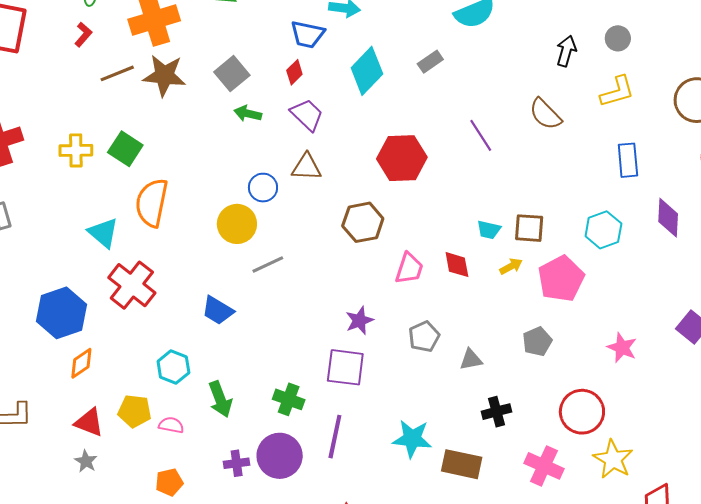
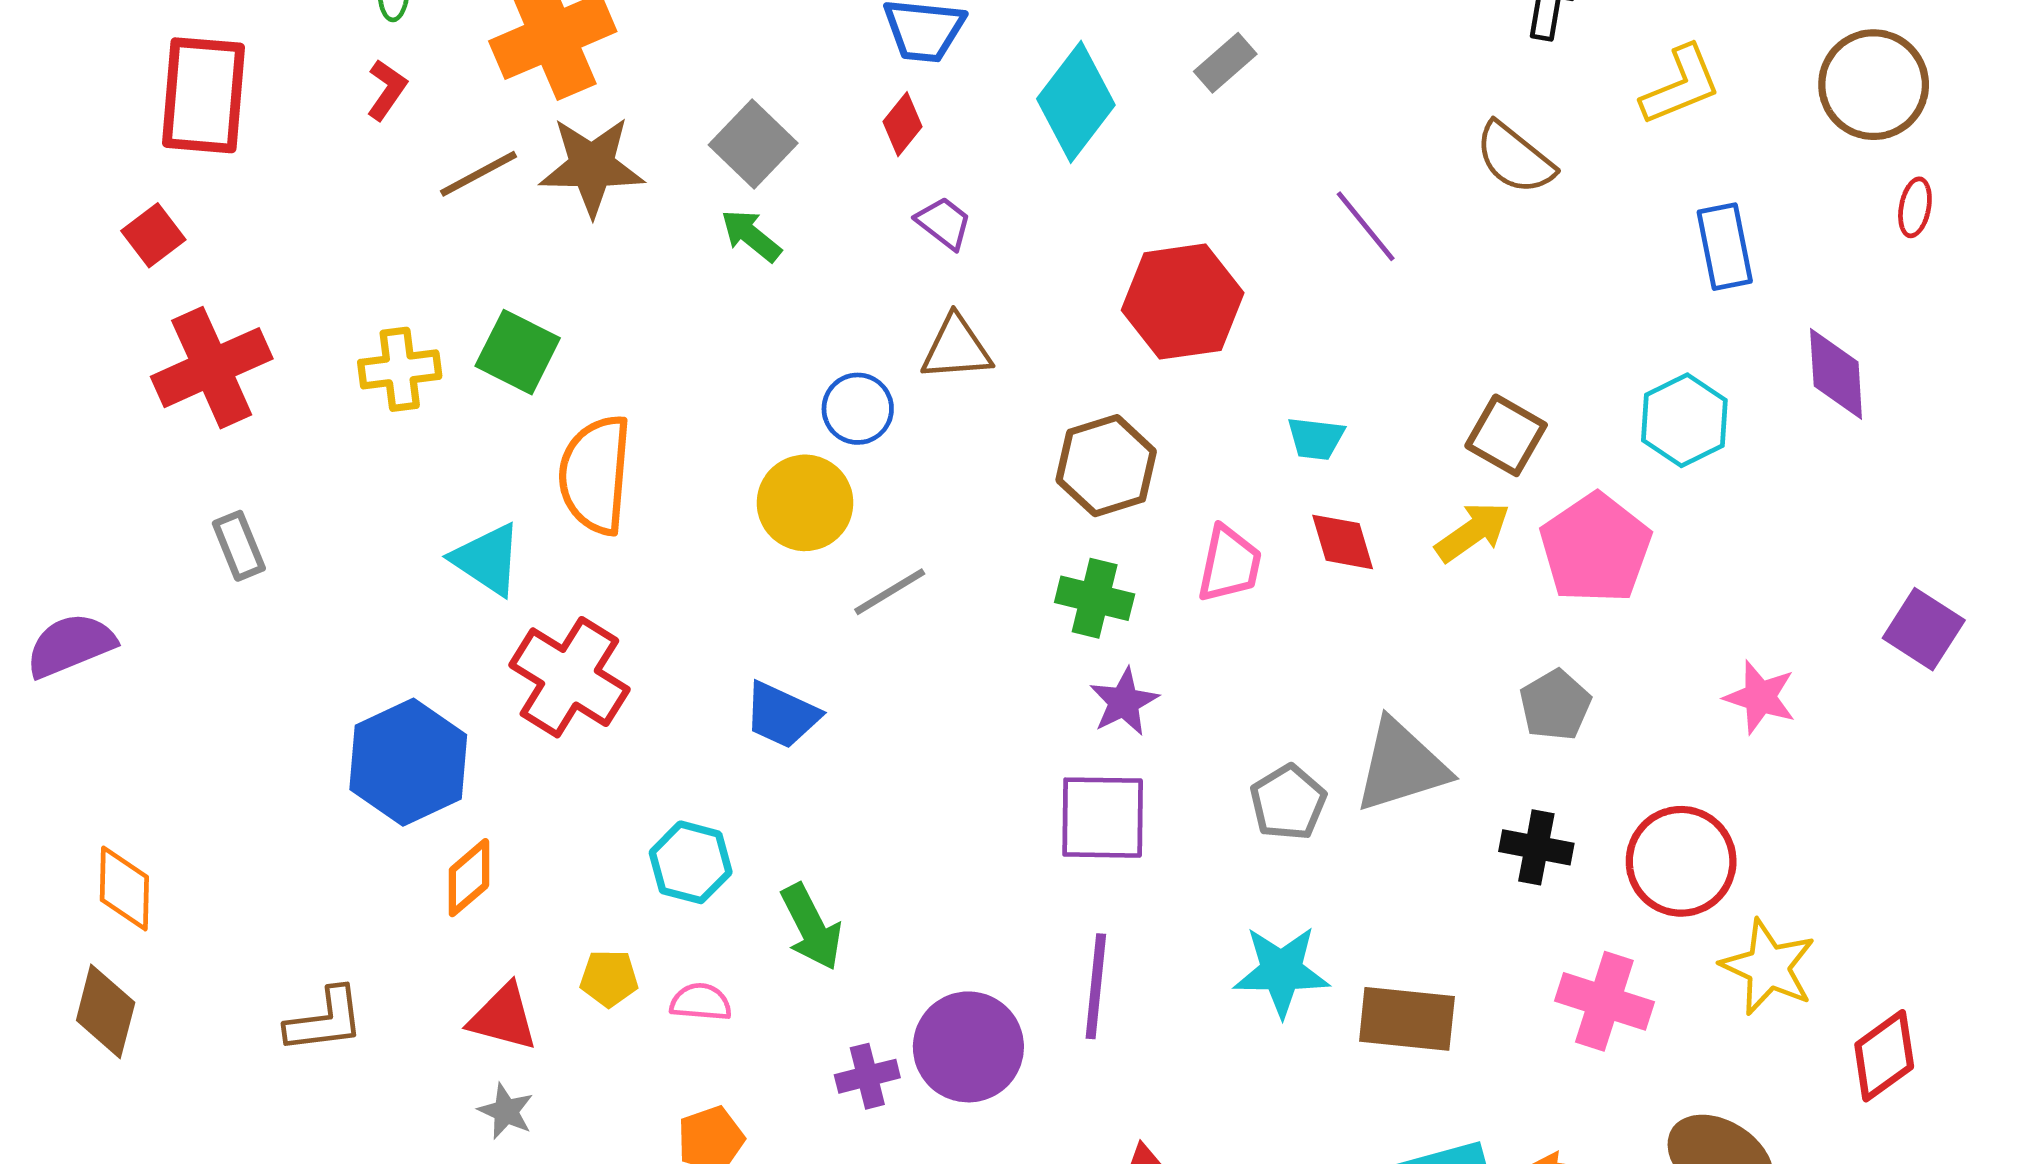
green arrow: (248, 113) -> (751, 236), moved, turned 32
purple trapezoid: (307, 115) -> (944, 223), size x0.7
brown square: (529, 228) -> (1506, 435), turned 32
cyan trapezoid: (489, 230) -> (1316, 438), moved
yellow arrow: (511, 266) -> (1473, 532), size x1.4
gray pentagon: (424, 336) -> (1288, 802), moved
gray triangle: (471, 360) -> (1401, 766), size x1.8
green cross: (289, 399) -> (1095, 598), moved
yellow pentagon: (134, 411) -> (609, 978), size x0.7
black cross: (496, 412) -> (1536, 847), moved, turned 32

